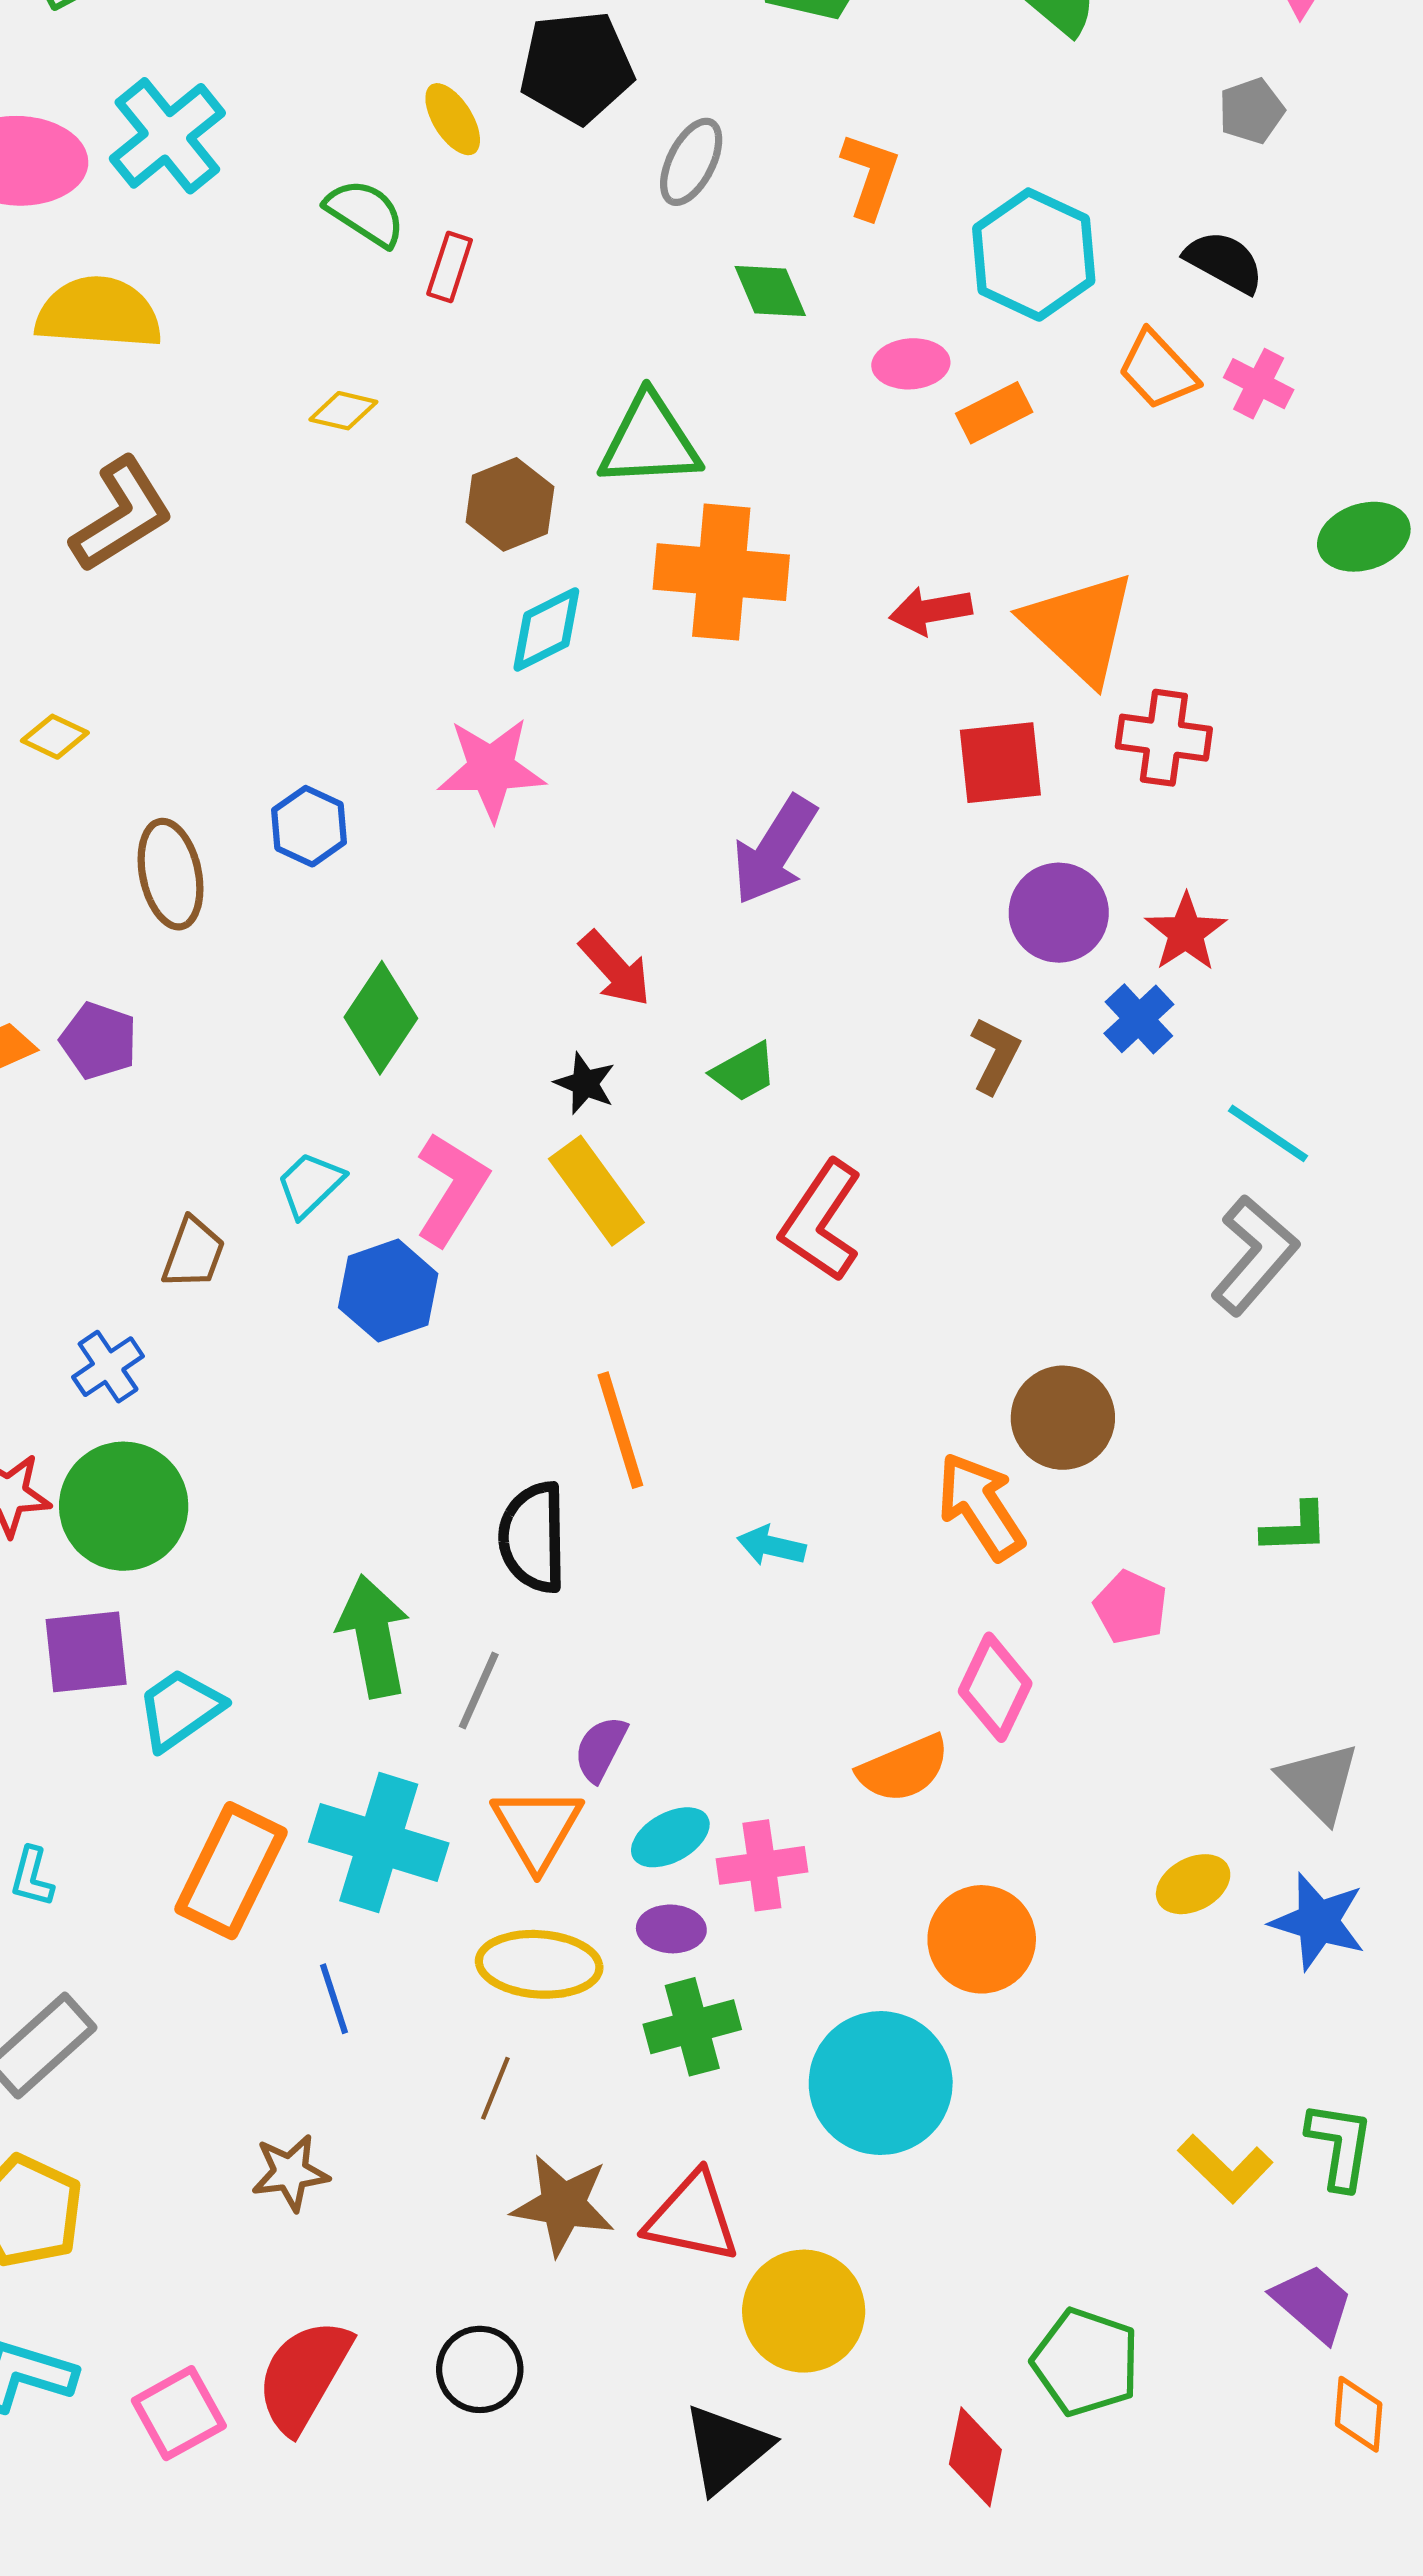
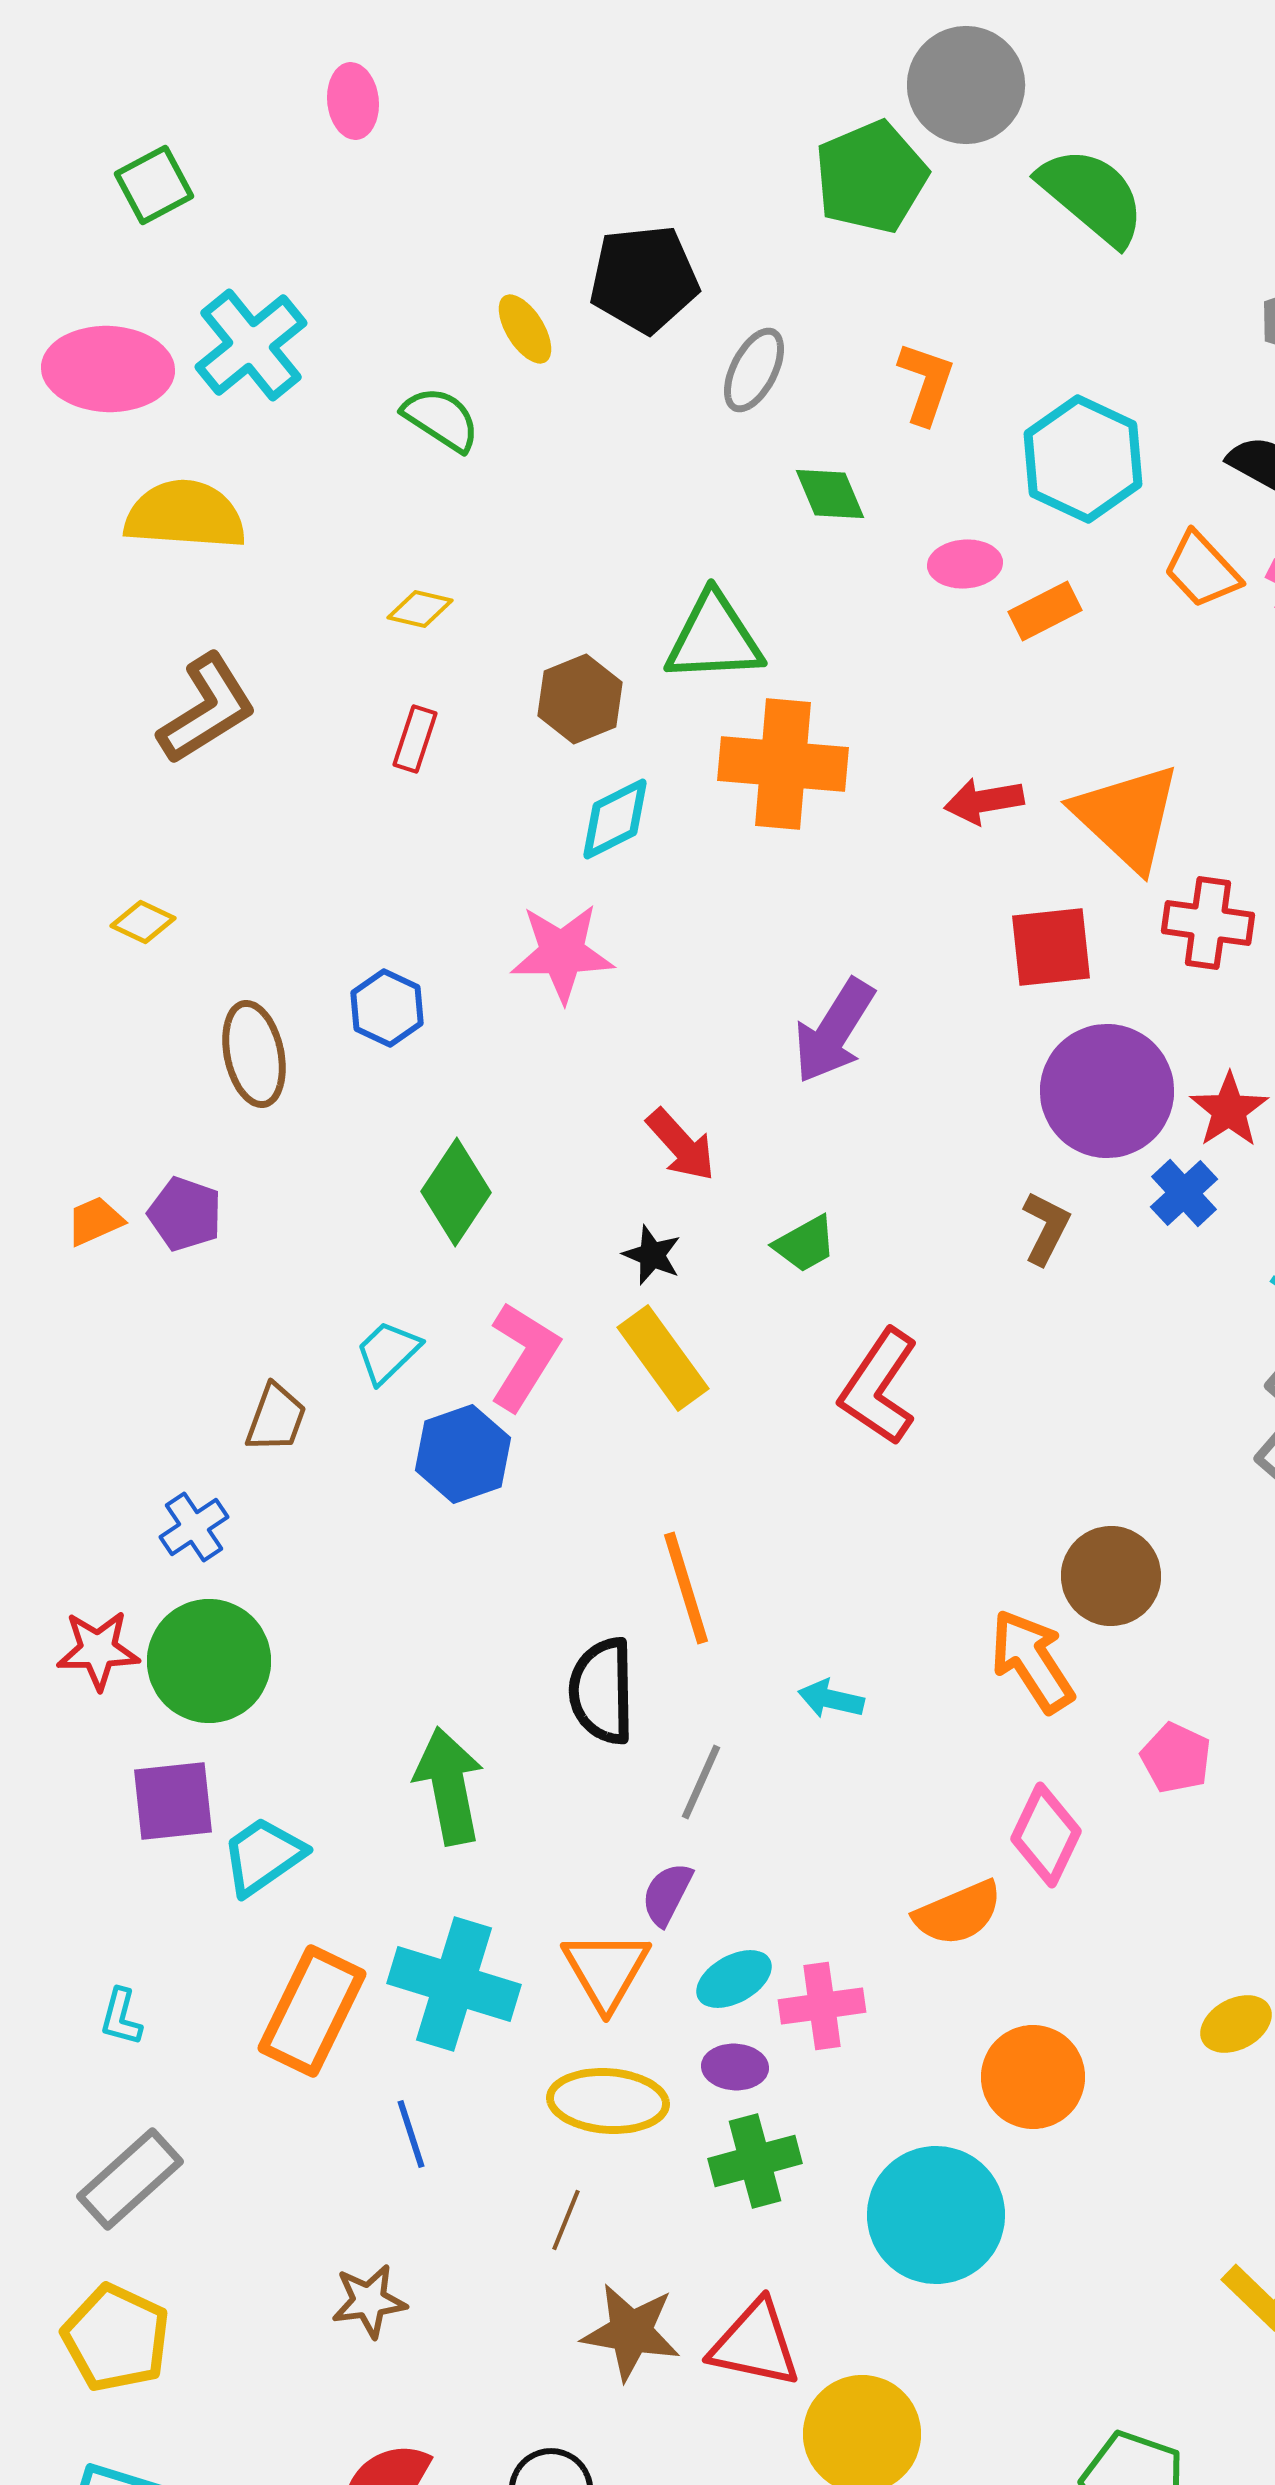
red rectangle: (450, 267) -> (415, 739), moved
purple circle: (1059, 913) -> (1107, 1091), size x1.4
gray line: (479, 1690) -> (701, 1782), moved

